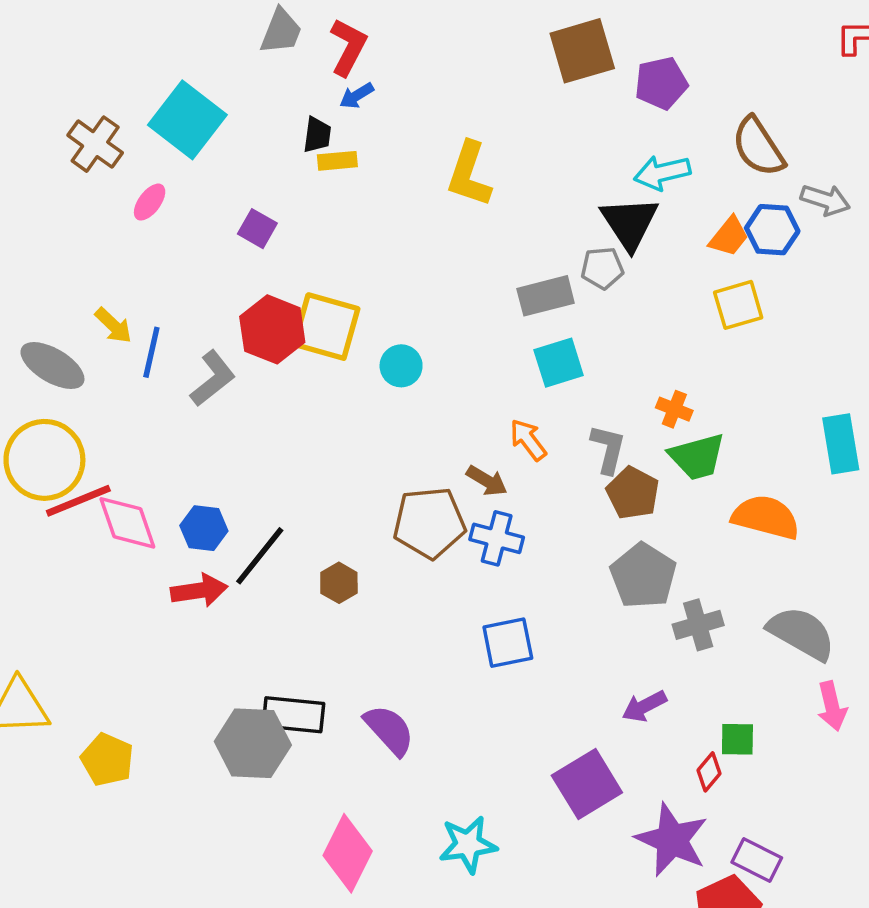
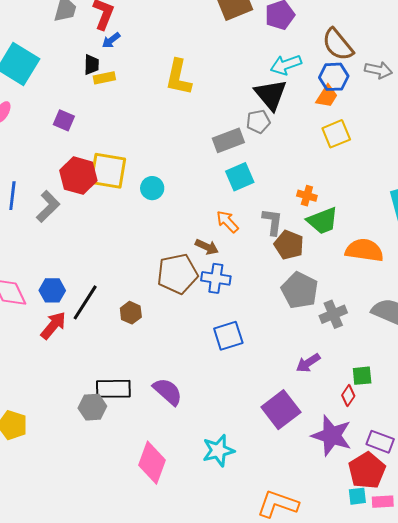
blue hexagon: (772, 230) -> (334, 77), moved
red arrow: (199, 591) -> (53, 325), turned -36
gray hexagon: (253, 743) -> (92, 407), size x0.7

